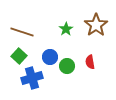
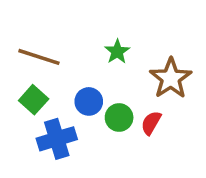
brown star: (96, 25) -> (171, 78), moved
red semicircle: (90, 62) -> (151, 123), moved, turned 40

